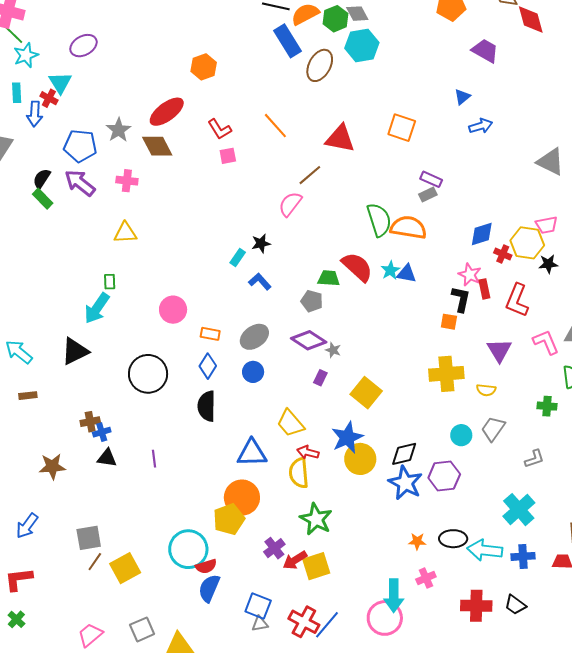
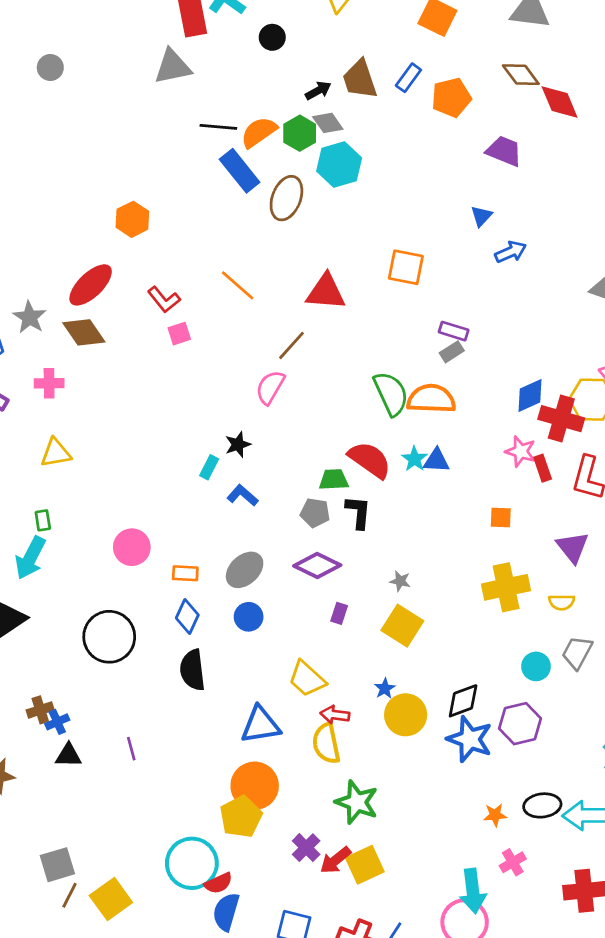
red cross: (503, 254) -> (561, 419), size x1.8
black L-shape: (461, 299) -> (358, 512), moved
gray star: (333, 350) -> (400, 581), moved
blue star: (347, 438) -> (385, 688), size x0.5

